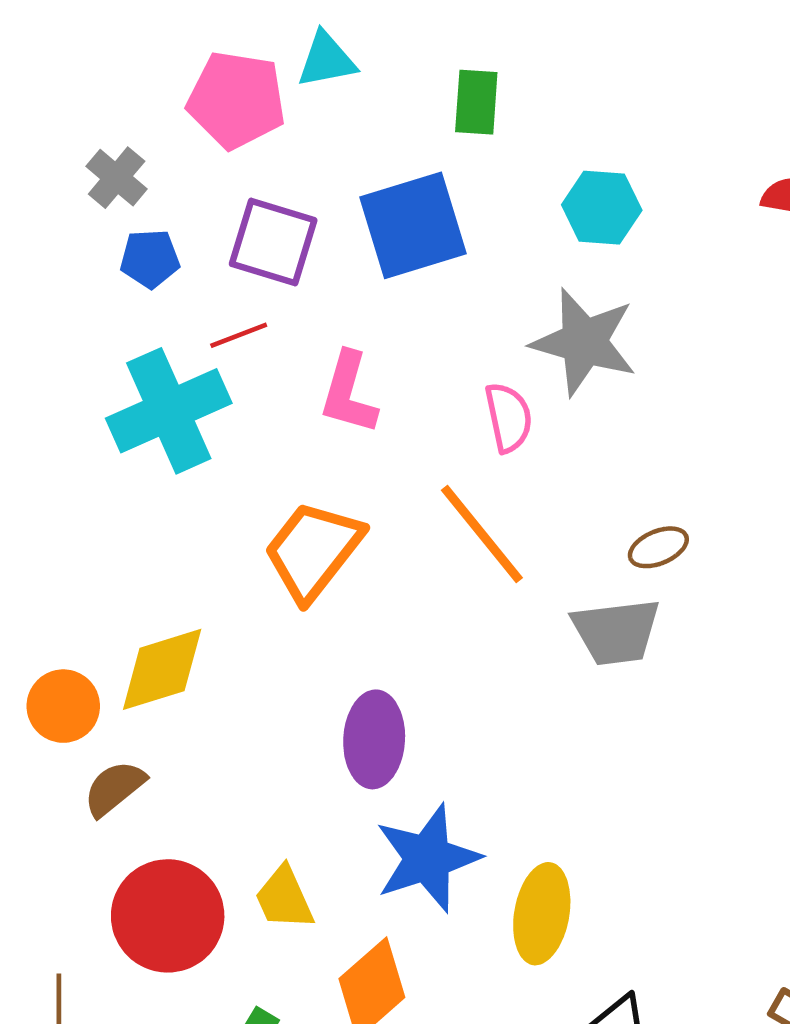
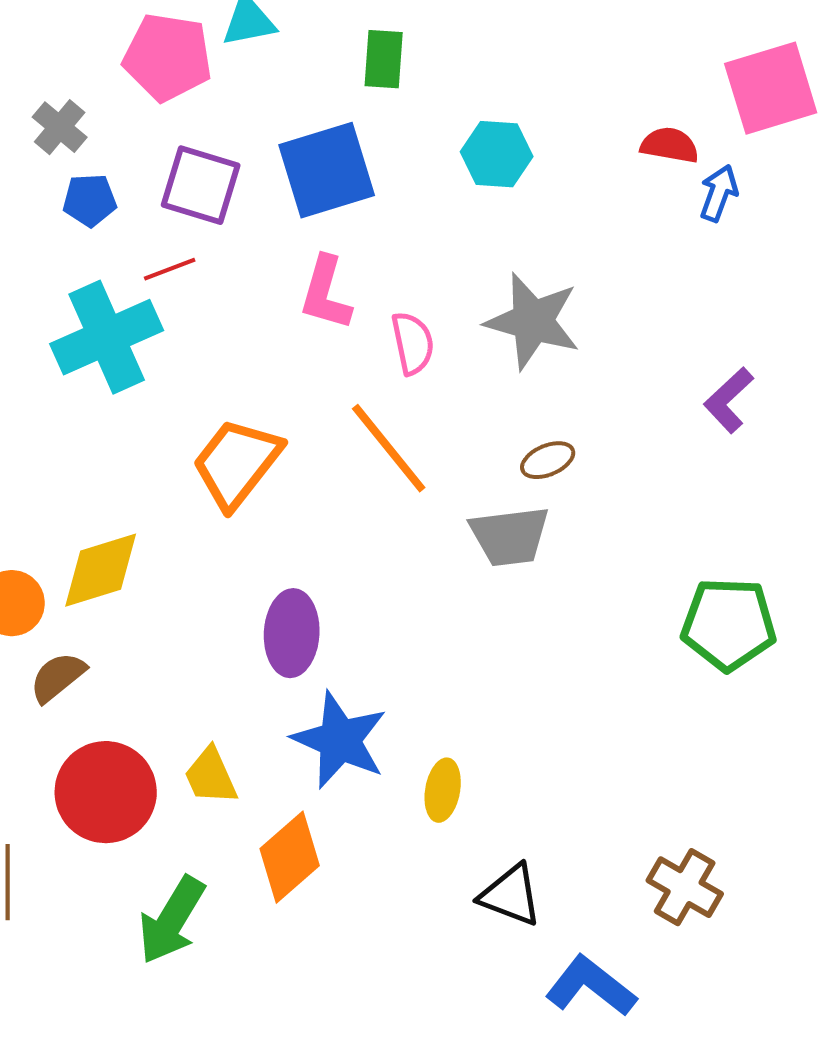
gray star: (584, 342) -> (533, 321), moved
pink L-shape: (349, 393) -> (326, 293), moved
blue star: (427, 858) -> (340, 740), turned -30
yellow ellipse: (542, 914) -> (443, 790), size x0.7

